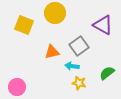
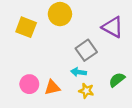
orange triangle: (52, 52) -> (52, 87), moved
pink circle: (17, 87) -> (29, 84), moved

